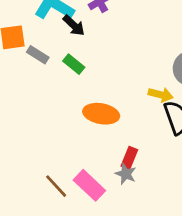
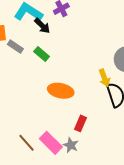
yellow arrow: (161, 95) -> (104, 78), turned 54
gray star: (126, 174) -> (71, 145), moved

